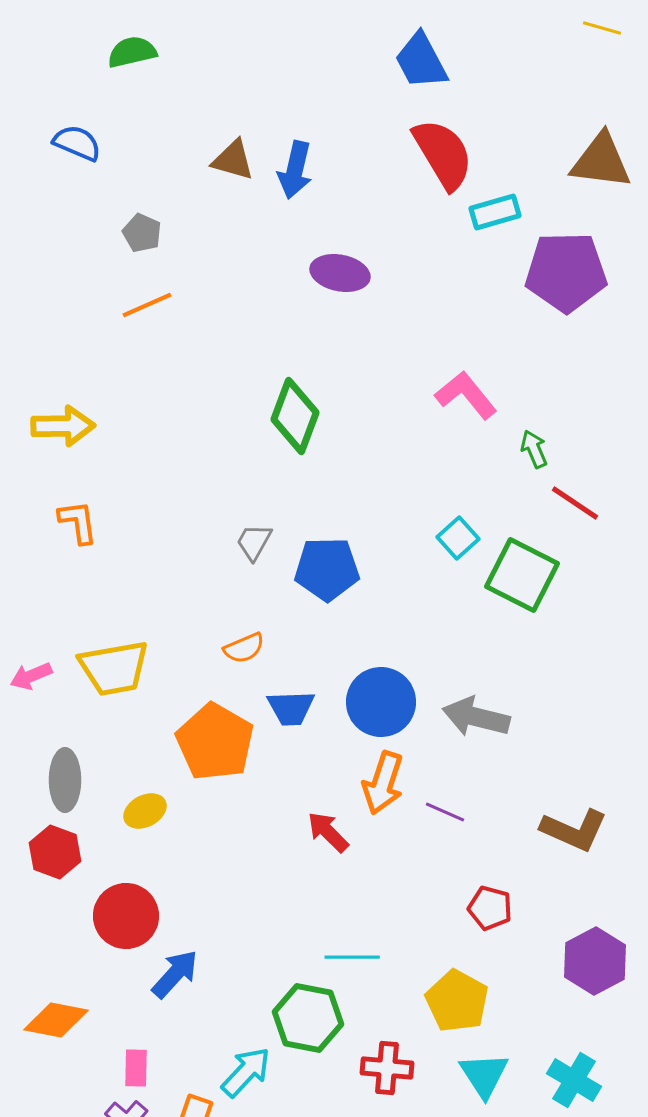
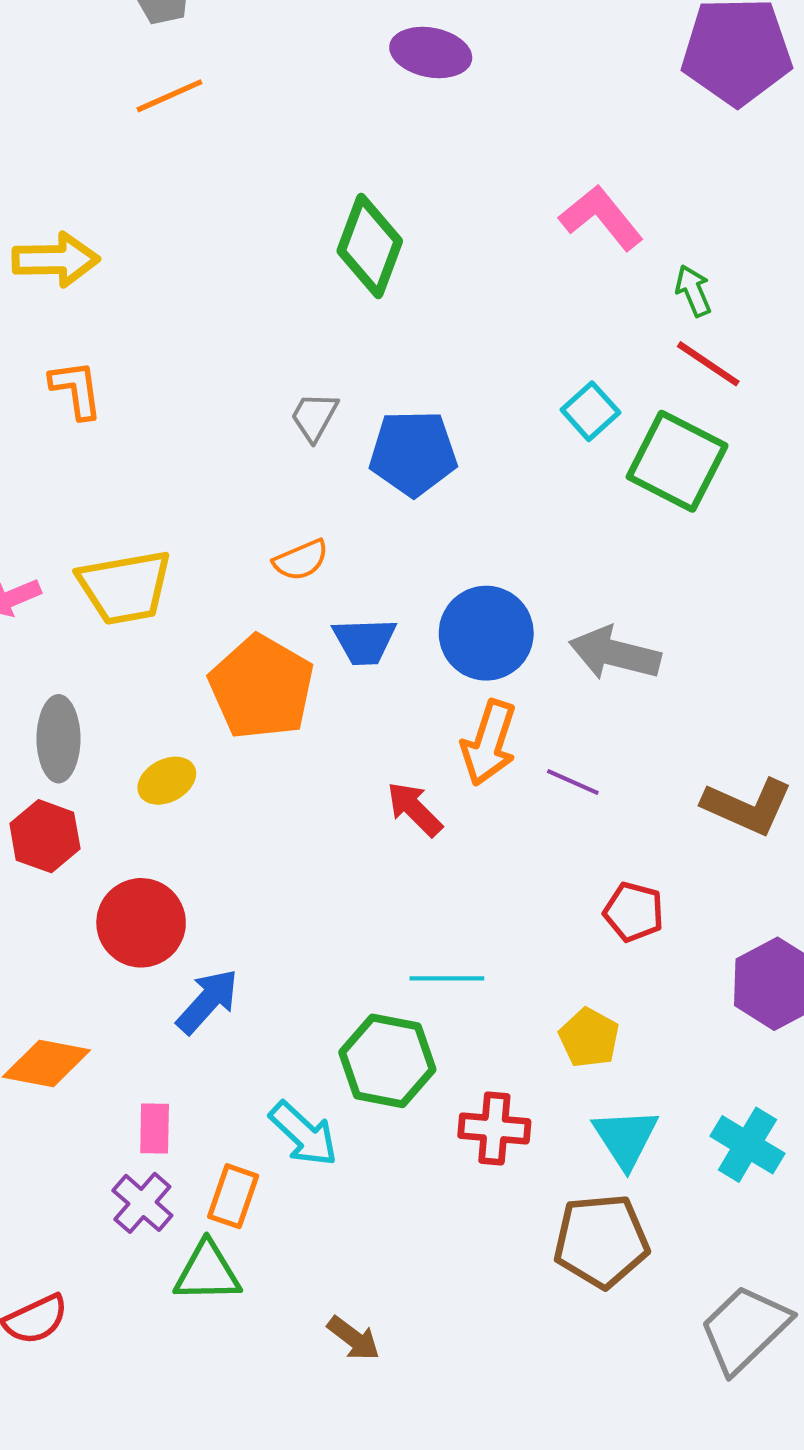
red line: (575, 503) -> (708, 364), moved
yellow pentagon: (457, 1001) -> (589, 1038), size x0.7
cyan arrow: (246, 1072) -> (303, 1134), turned 90

